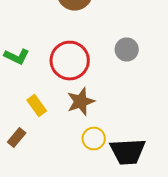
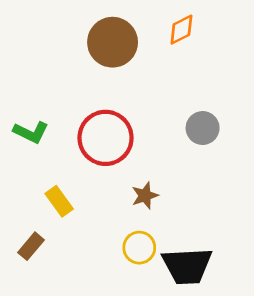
gray circle: (127, 50) -> (203, 128), moved
brown star: (81, 102) -> (145, 196), moved, size x0.7

